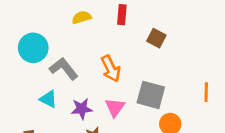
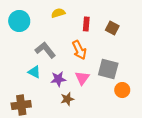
red rectangle: (122, 15) -> (86, 24), moved
cyan circle: (33, 48) -> (19, 21), moved

